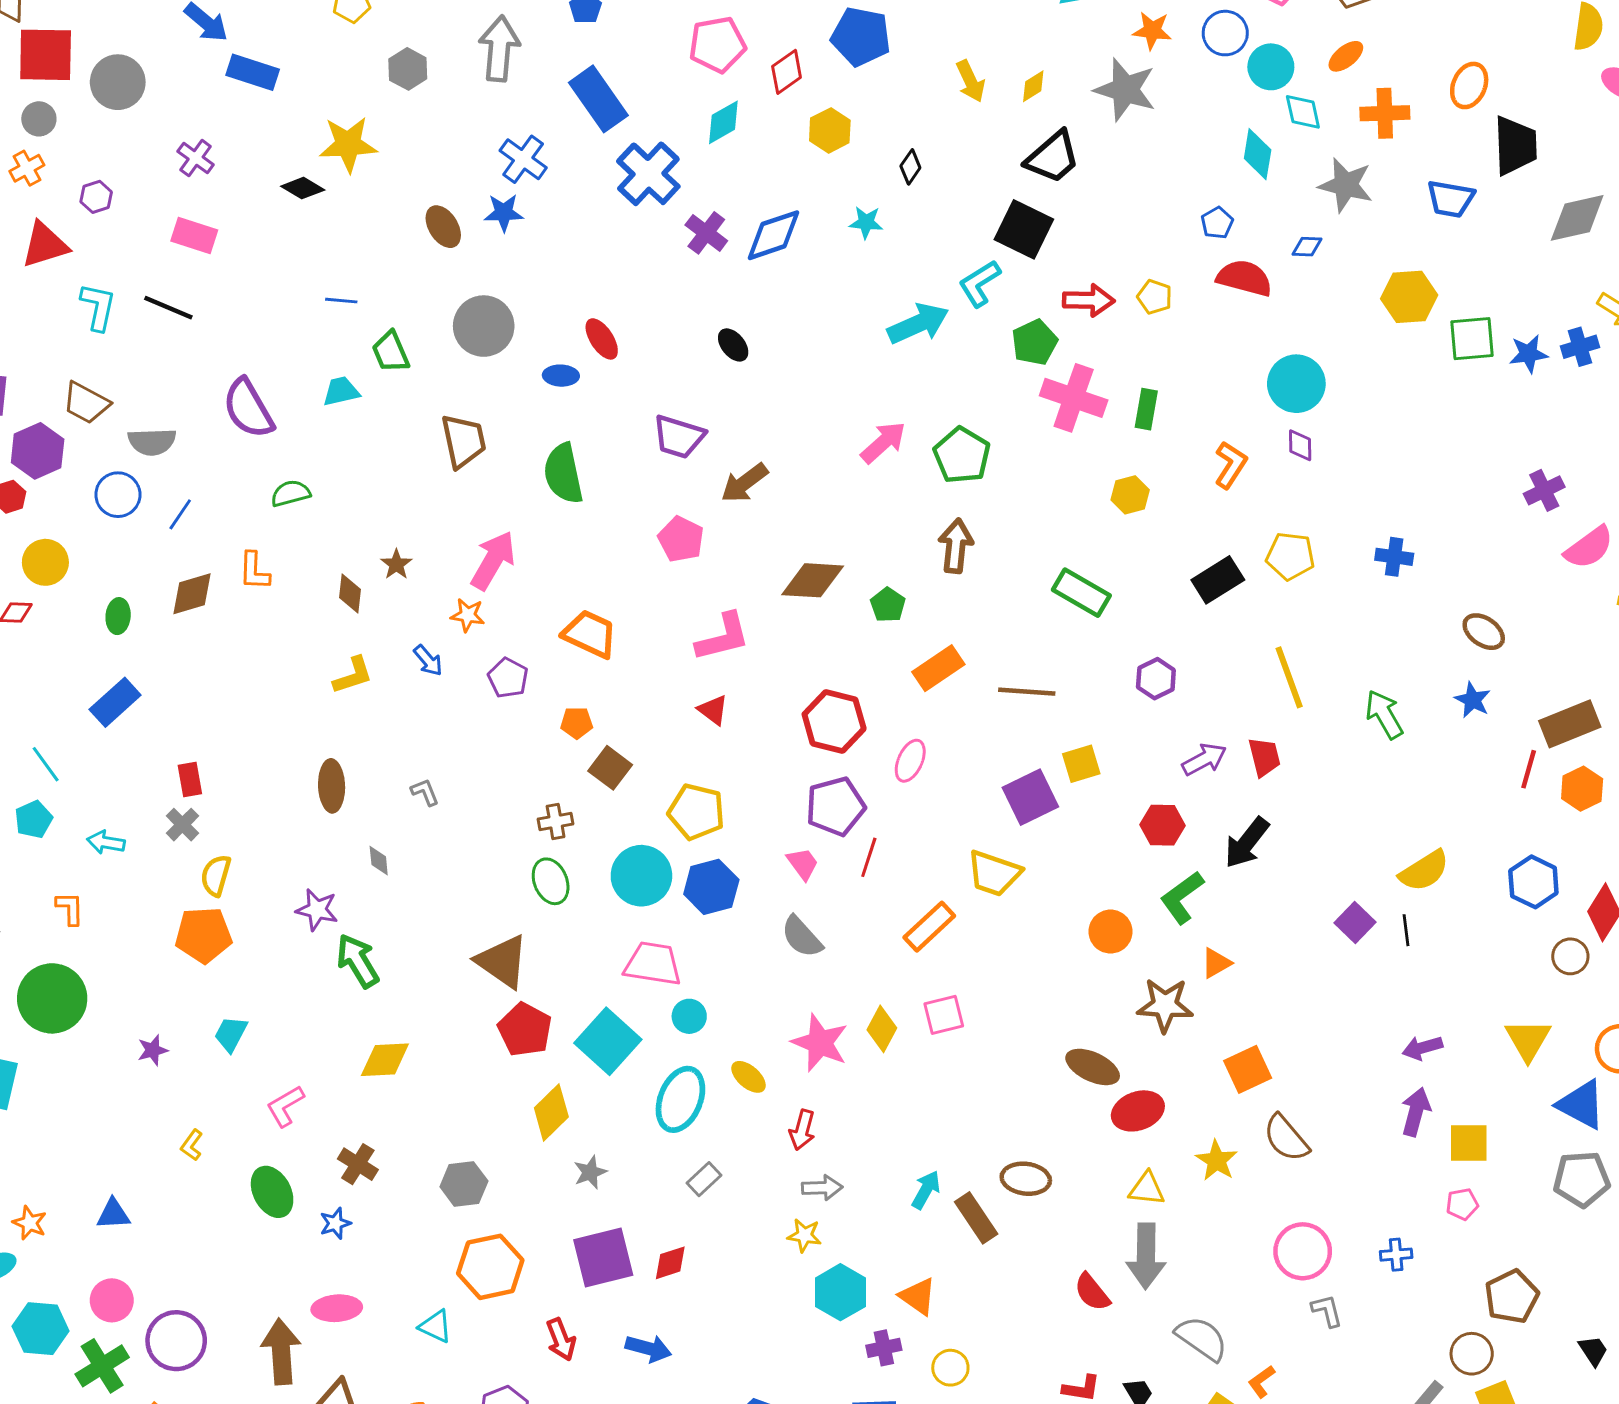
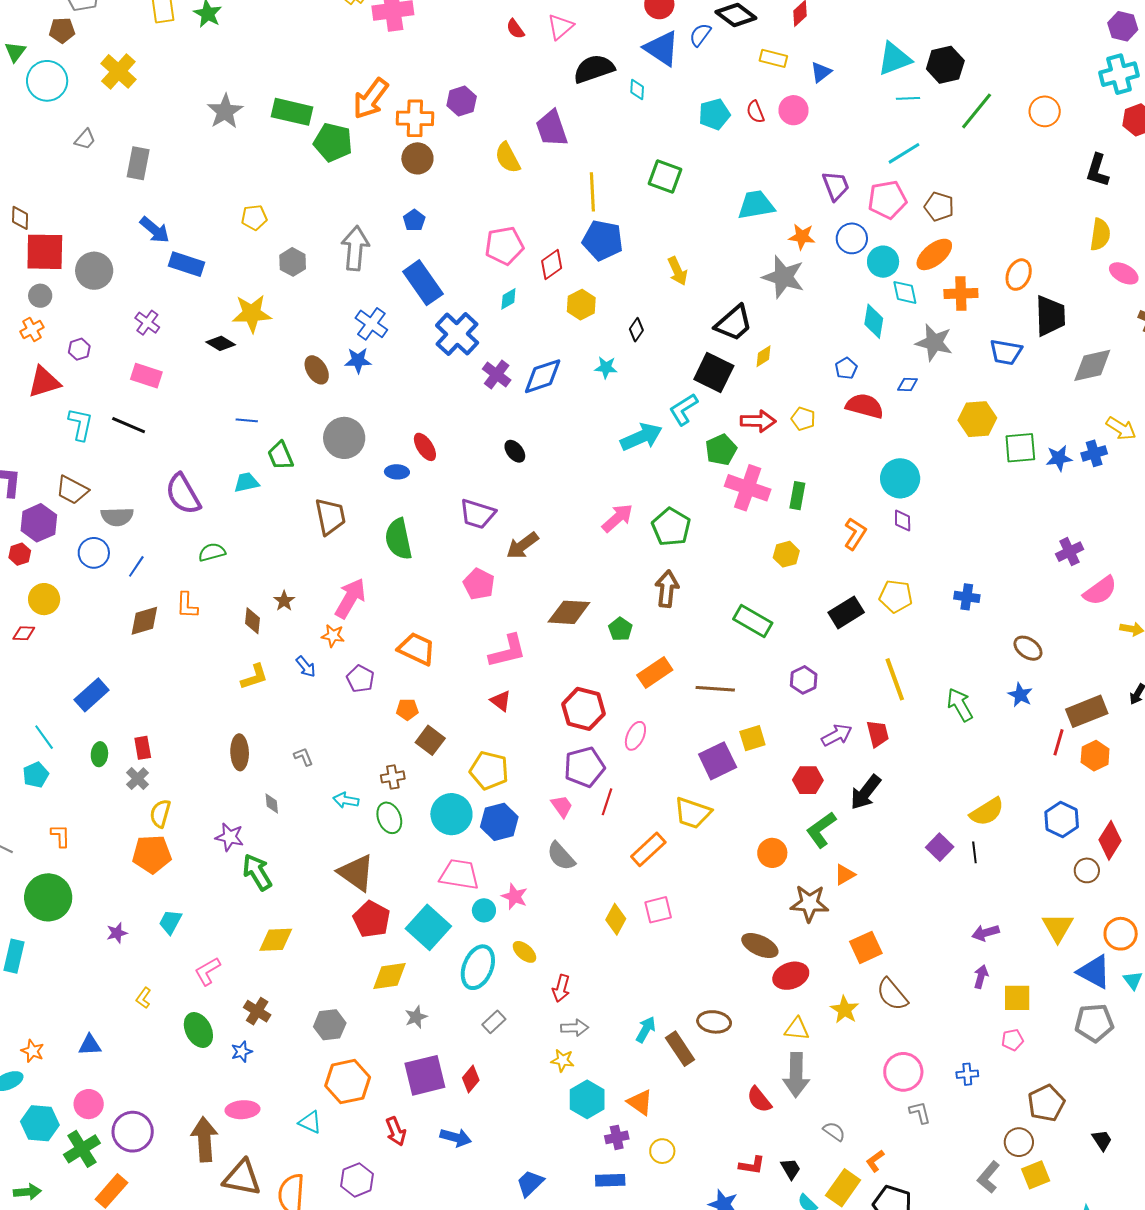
orange ellipse: (1346, 56) -> (934, 254), size x1.5
yellow diamond: (1033, 86) -> (763, 356), moved
cyan diamond: (723, 122) -> (508, 299), size x0.7
green ellipse: (118, 616) -> (99, 754), moved
cyan arrow: (106, 842) -> (346, 800), moved
pink star: (820, 1043) -> (514, 897), moved, size x0.7
yellow diamond: (551, 1112) -> (390, 976), turned 36
purple arrow: (1416, 1112) -> (981, 977), size x0.7
red diamond: (670, 1263) -> (471, 1079), turned -32
gray semicircle: (1202, 1338) -> (834, 1131), size x0.6

